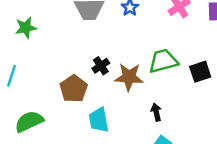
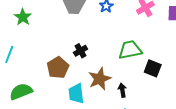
green star: (26, 28) -> (23, 17), turned -30
black square: (200, 72) -> (153, 68), moved, turned 36
brown star: (129, 77) -> (100, 79), moved, turned -30

